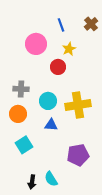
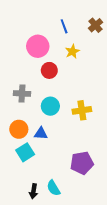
red circle: (58, 67) -> (49, 70), moved
yellow cross: (78, 105) -> (82, 110), size x0.7
orange circle: (18, 114) -> (19, 129), moved
blue triangle: (51, 125) -> (41, 133), moved

